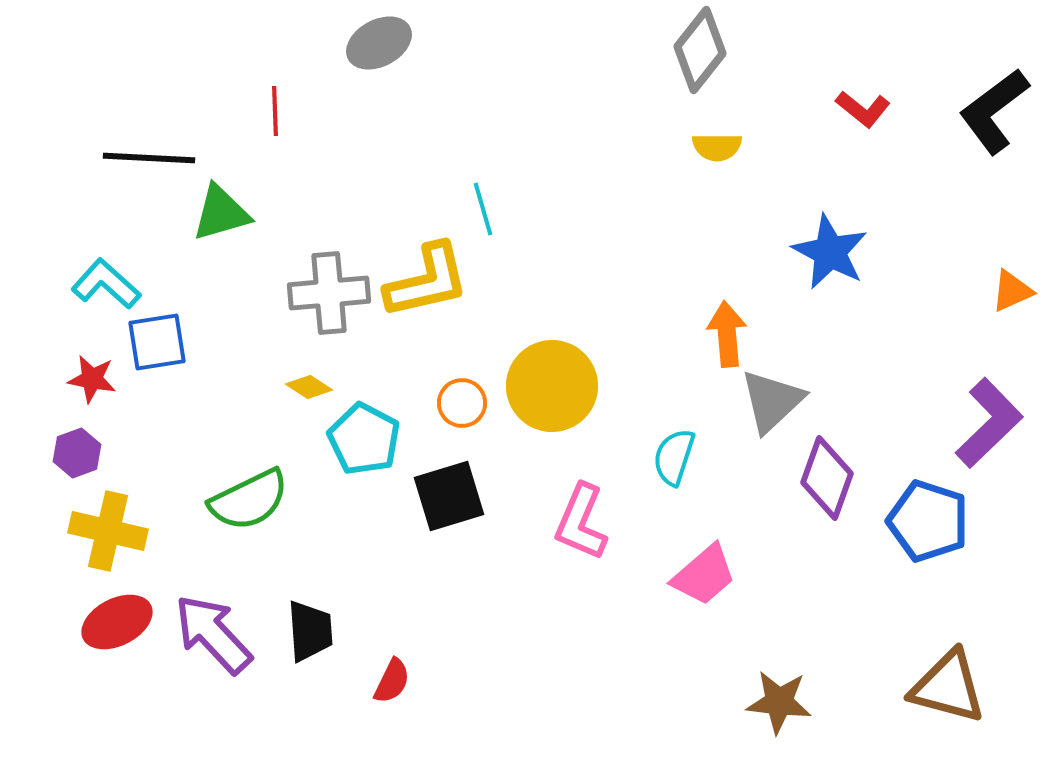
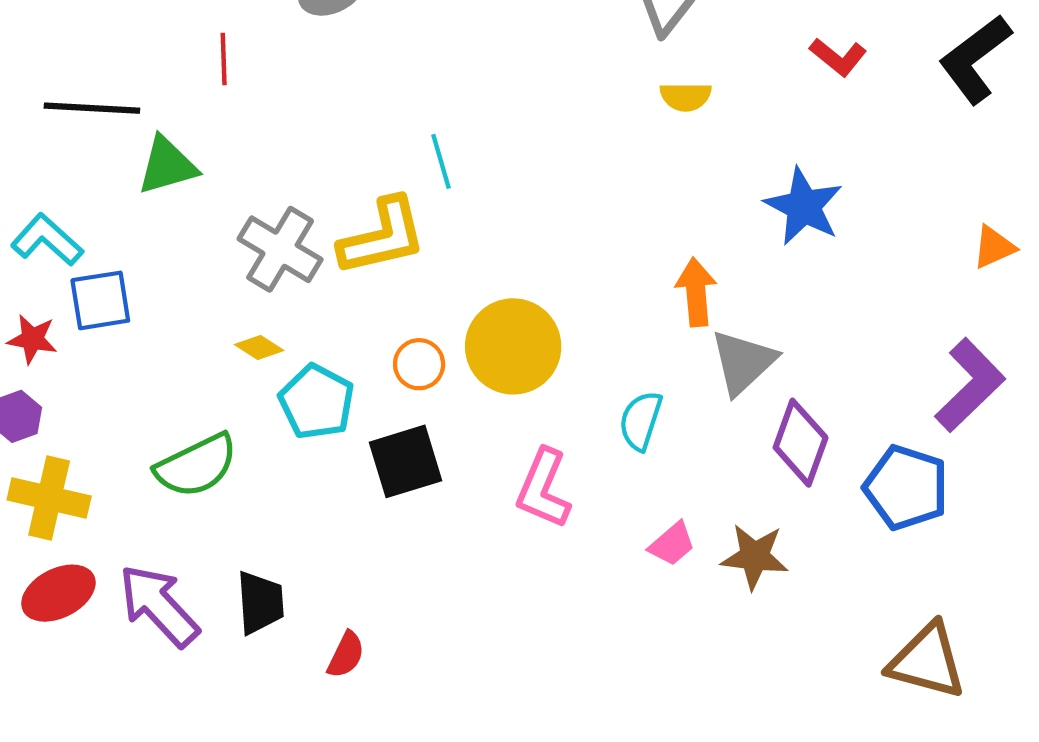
gray cross: (329, 293) -> (280, 249), turned 36
pink trapezoid: (704, 575) -> (672, 544), size x0.7
brown star: (779, 702) -> (755, 557), moved

